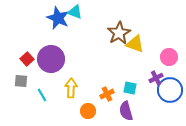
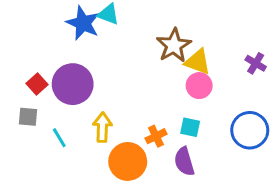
pink circle: (169, 57) -> (199, 86), moved
purple cross: (156, 78) -> (256, 63), moved, turned -32
orange circle: (88, 111) -> (128, 161), size x1.6

